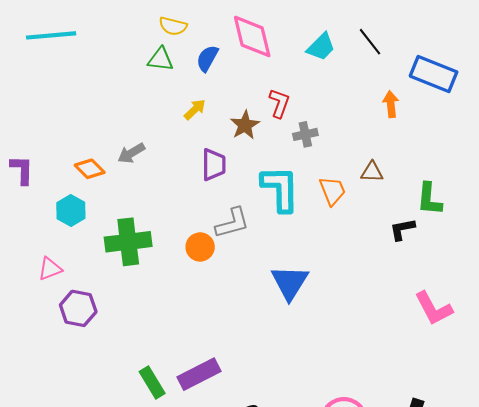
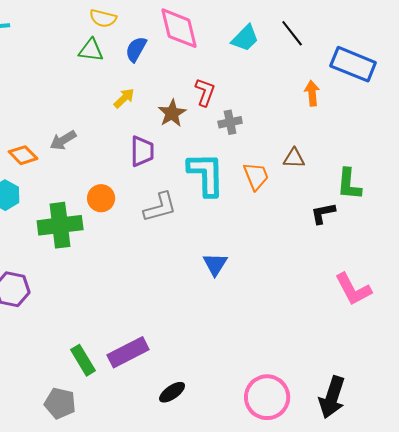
orange circle: (200, 247) -> (101, 198), moved
blue triangle: (290, 282) -> (215, 264), size x0.7

